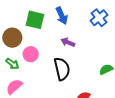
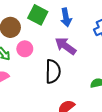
purple arrow: (68, 42) -> (66, 46), size x1.5

